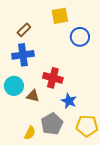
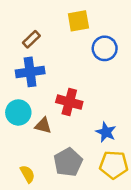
blue star: (69, 101) -> (106, 132), moved
yellow semicircle: (30, 133) -> (27, 174), moved, turned -56

